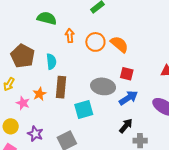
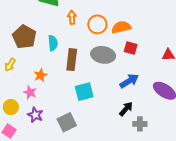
orange semicircle: (119, 44) -> (121, 27), turned -54
red square: (127, 74) -> (131, 48), moved
gray ellipse: (103, 86) -> (103, 55), moved
brown rectangle: (61, 87) -> (72, 60), moved
pink star: (23, 103) -> (30, 92), moved

